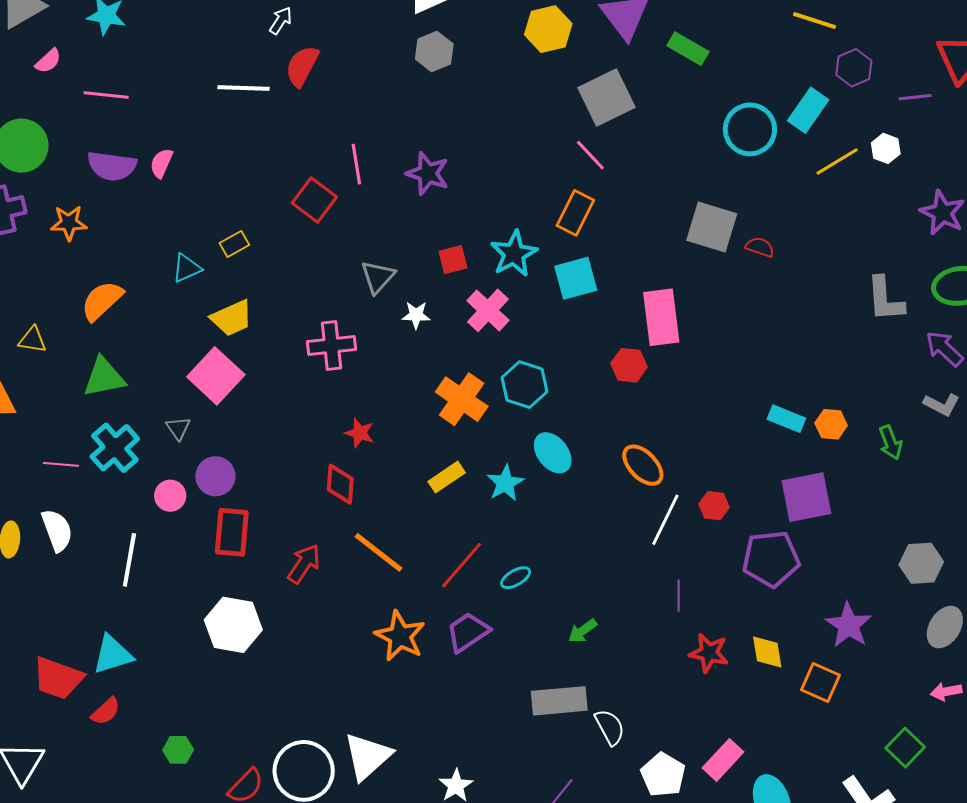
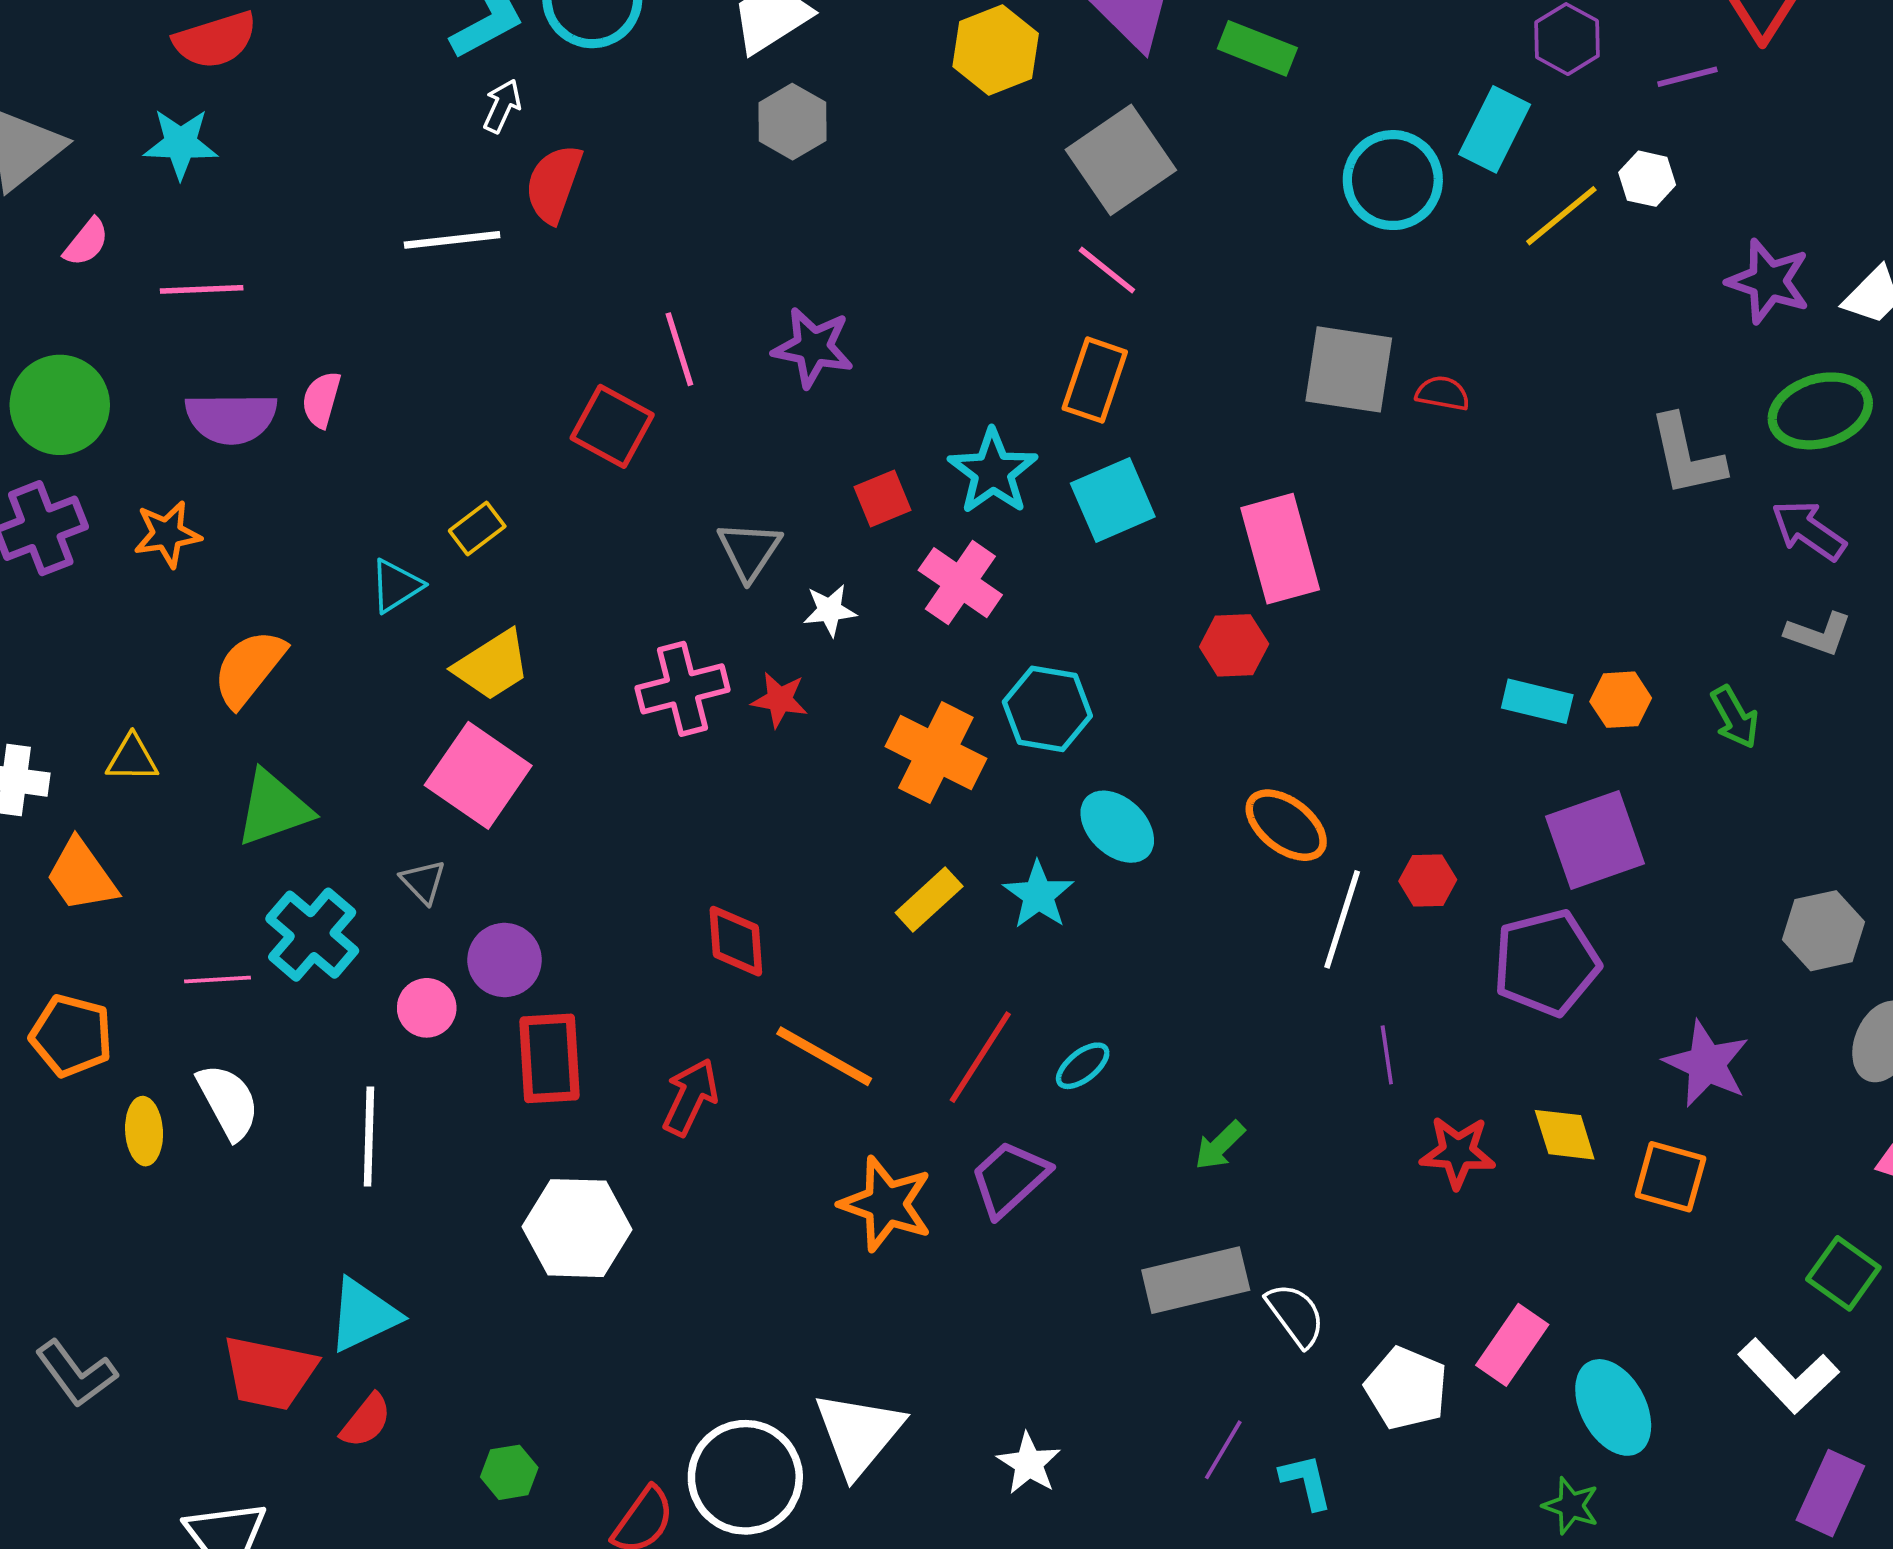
red star: (360, 433) -> (780, 700), moved

